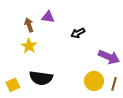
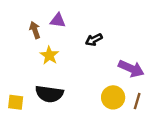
yellow star: (29, 46) -> (49, 55), moved
yellow square: (13, 85) -> (16, 102), turned 32

